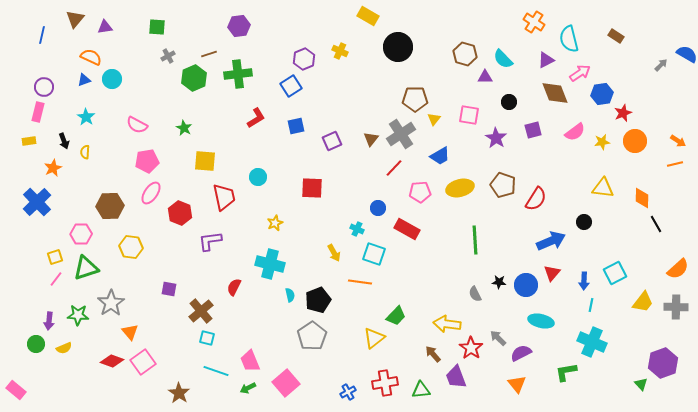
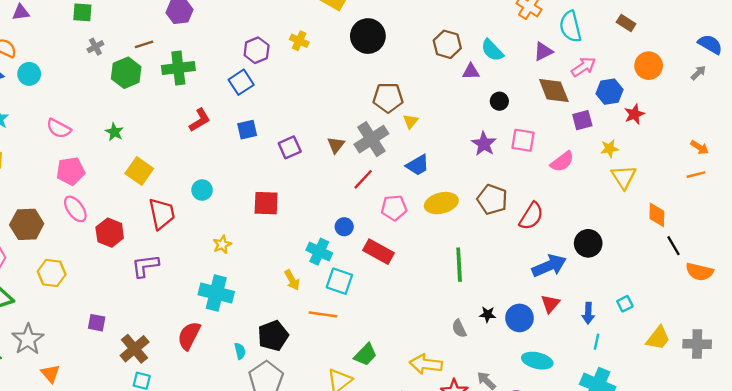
gray arrow: (661, 65) -> (698, 73), moved
pink square: (469, 115) -> (523, 140), moved
purple square: (533, 130) -> (582, 120), moved
pink semicircle: (575, 132) -> (562, 162), moved
orange circle: (635, 141) -> (649, 66), moved
yellow square: (205, 161) -> (139, 171), turned 30
yellow triangle: (603, 188) -> (624, 177), moved, turned 50
pink ellipse: (151, 193) -> (75, 209), turned -70
black circle: (584, 222) -> (588, 243), size x1.5
cyan cross: (357, 229) -> (319, 252), size x1.5
orange semicircle: (678, 269) -> (700, 272), moved, turned 55
cyan square: (615, 273) -> (625, 304), size x0.6
red semicircle: (234, 287) -> (189, 336), moved, size x1.4
cyan semicircle: (290, 295) -> (240, 351), moved

